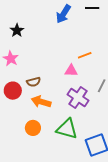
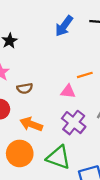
brown semicircle: (33, 82) -> (25, 88), moved
orange circle: (33, 128) -> (20, 153), size x1.5

